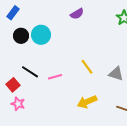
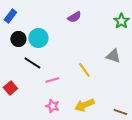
black line: (30, 72) -> (32, 63), moved
gray triangle: (116, 74) -> (113, 56), moved
pink star: (18, 104) -> (52, 106), moved

